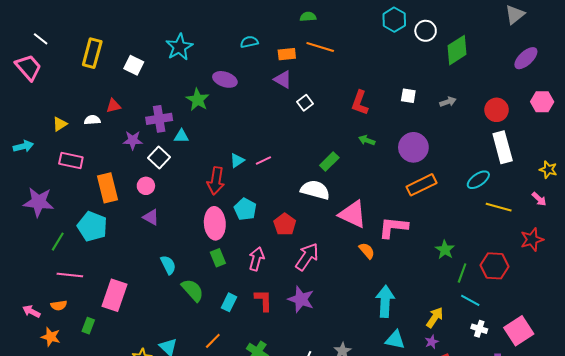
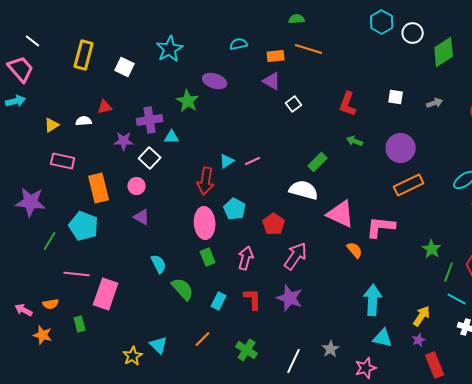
cyan arrow: (23, 146) -> (16, 101), moved
pink line: (70, 275) -> (77, 274), moved
green rectangle: (88, 326) -> (80, 324), turned -35

